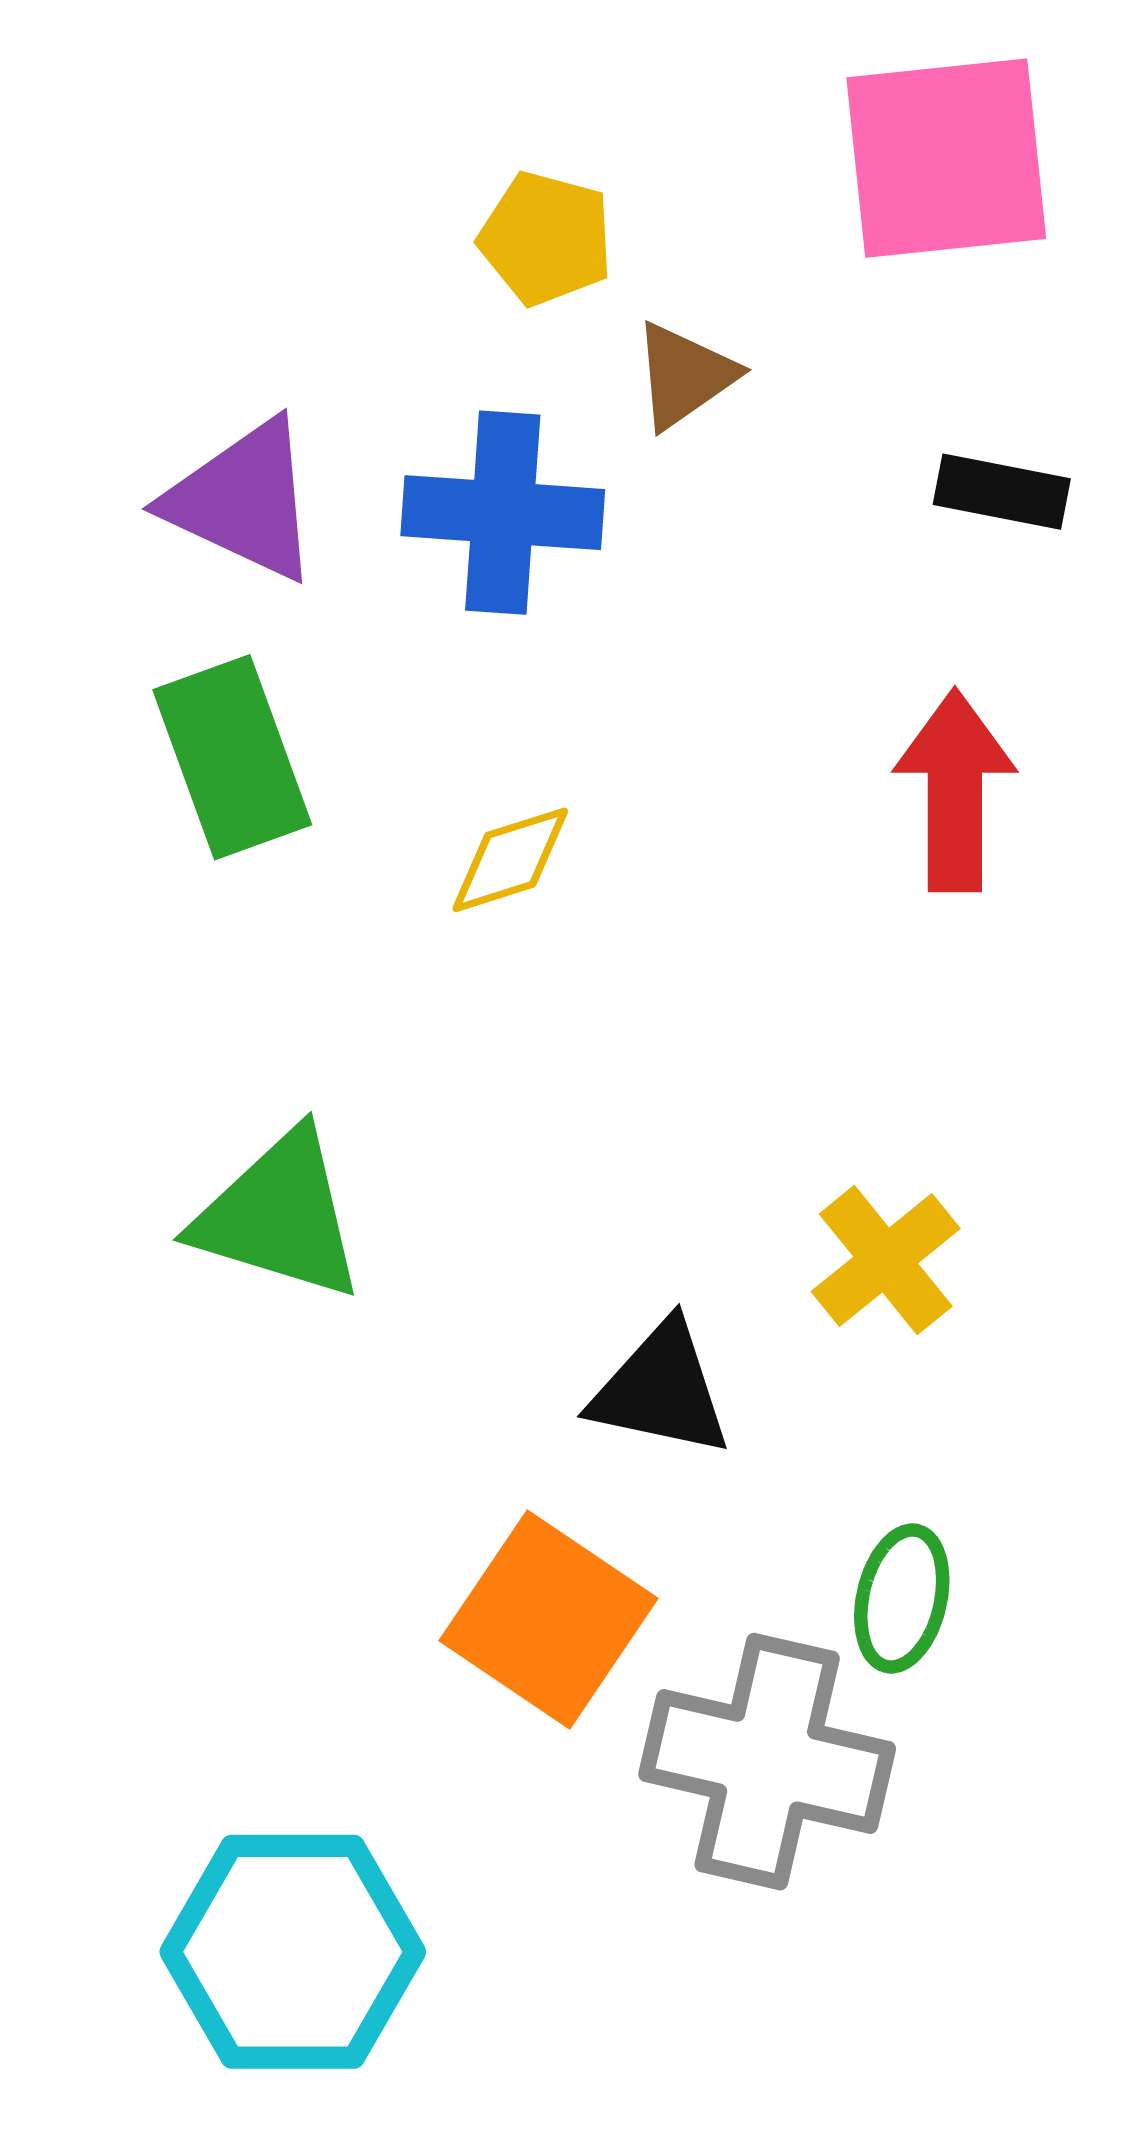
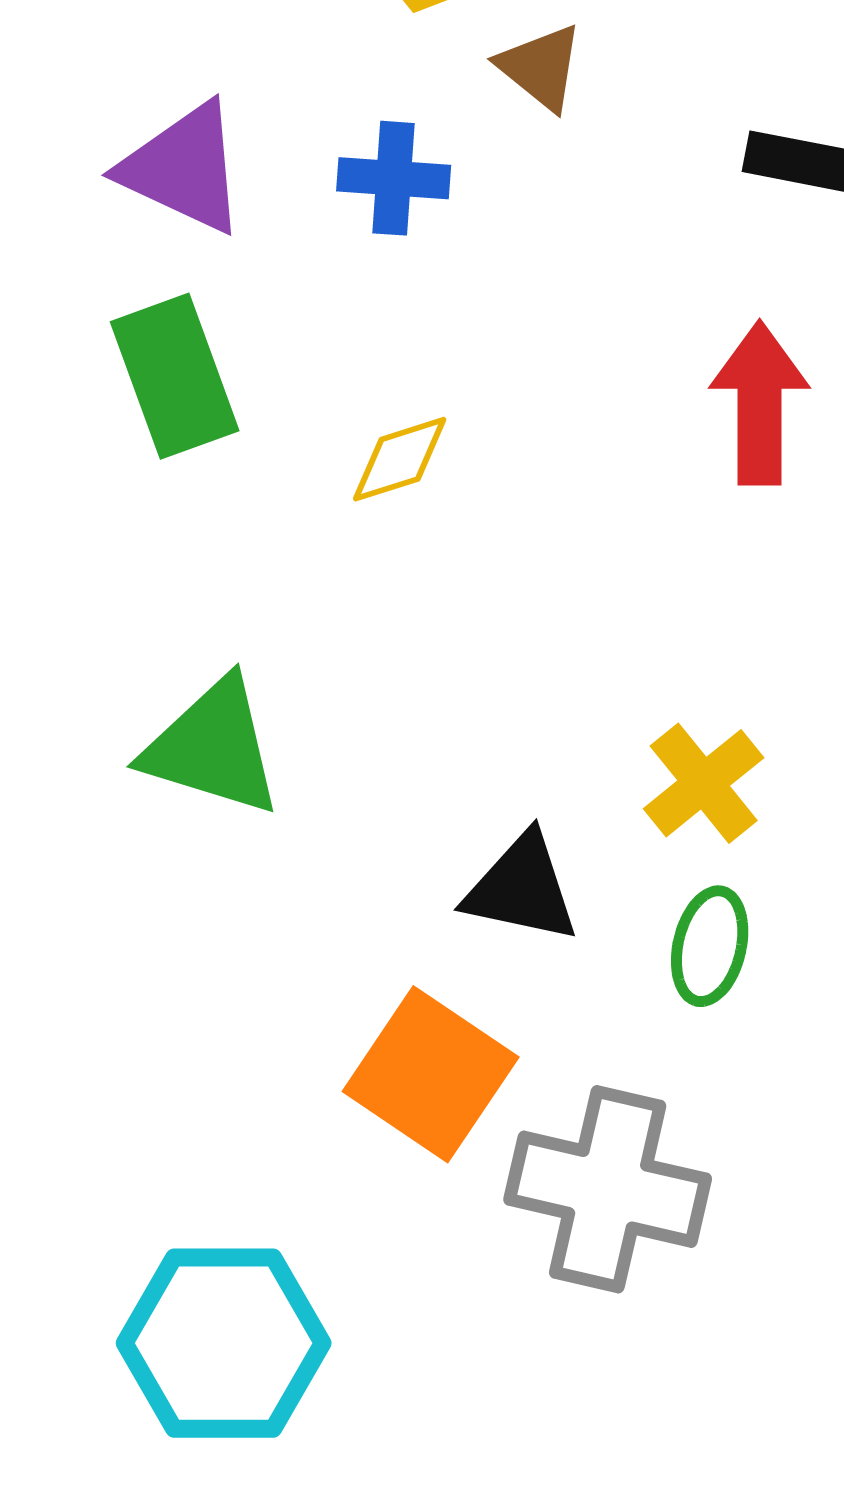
brown triangle: (684, 376) -> (541, 67), turned -46
blue cross: (503, 513) -> (394, 178), size x0.7
green ellipse: (902, 1598) -> (710, 946), moved

